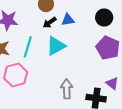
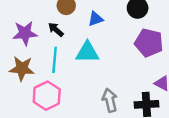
black arrow: (50, 22) -> (56, 30), moved, turned 88
cyan triangle: (56, 46) -> (87, 52), turned 40

